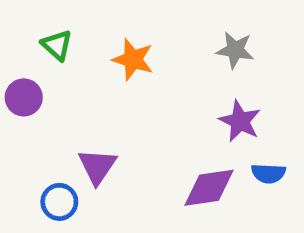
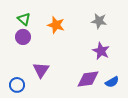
purple circle: (24, 97) -> (23, 37), moved
blue semicircle: (268, 173) -> (112, 82), moved, turned -32
blue circle: (59, 202) -> (17, 85), moved

